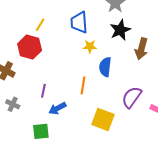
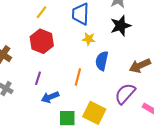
red hexagon: (30, 47) -> (42, 41), moved
brown arrow: (141, 49) -> (140, 66), moved, turned 45
green square: (41, 131) -> (67, 118), moved

